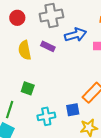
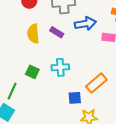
cyan cross: (46, 116) -> (60, 67), moved

